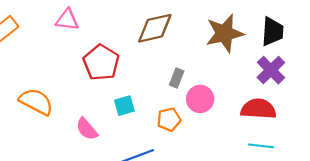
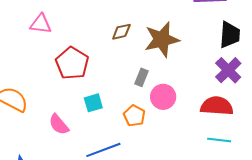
brown diamond: (155, 28) -> (121, 32), size x0.6
brown star: (224, 33) -> (162, 40), moved
orange pentagon: (169, 119) -> (134, 116), turned -30

